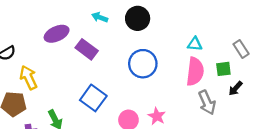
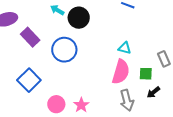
cyan arrow: (100, 17) -> (57, 10), moved
blue circle: (143, 64) -> (64, 50), moved

